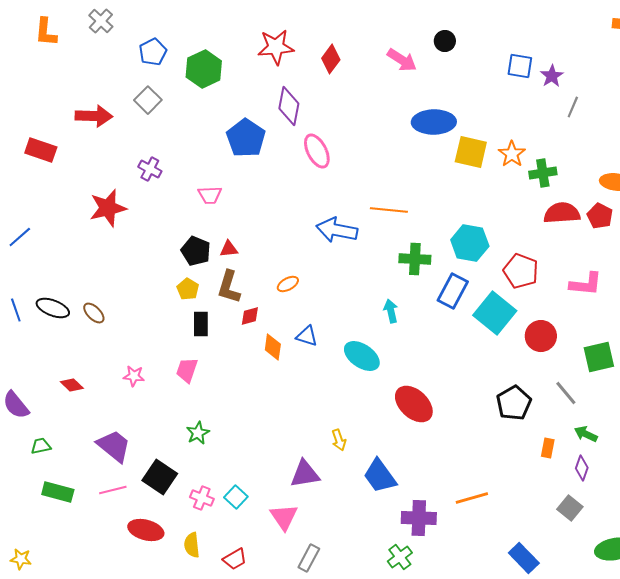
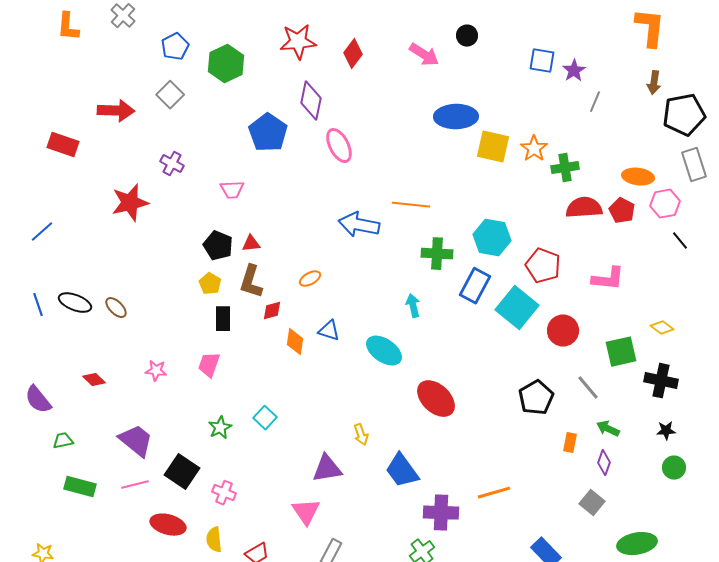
cyan square: (236, 497) -> (265, 418), moved

